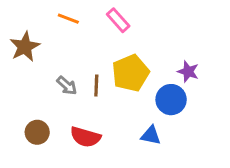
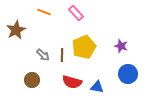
blue circle: (171, 100) -> (128, 74), moved
brown circle: (37, 132) -> (32, 80), moved
red semicircle: (85, 137) -> (72, 82), moved

